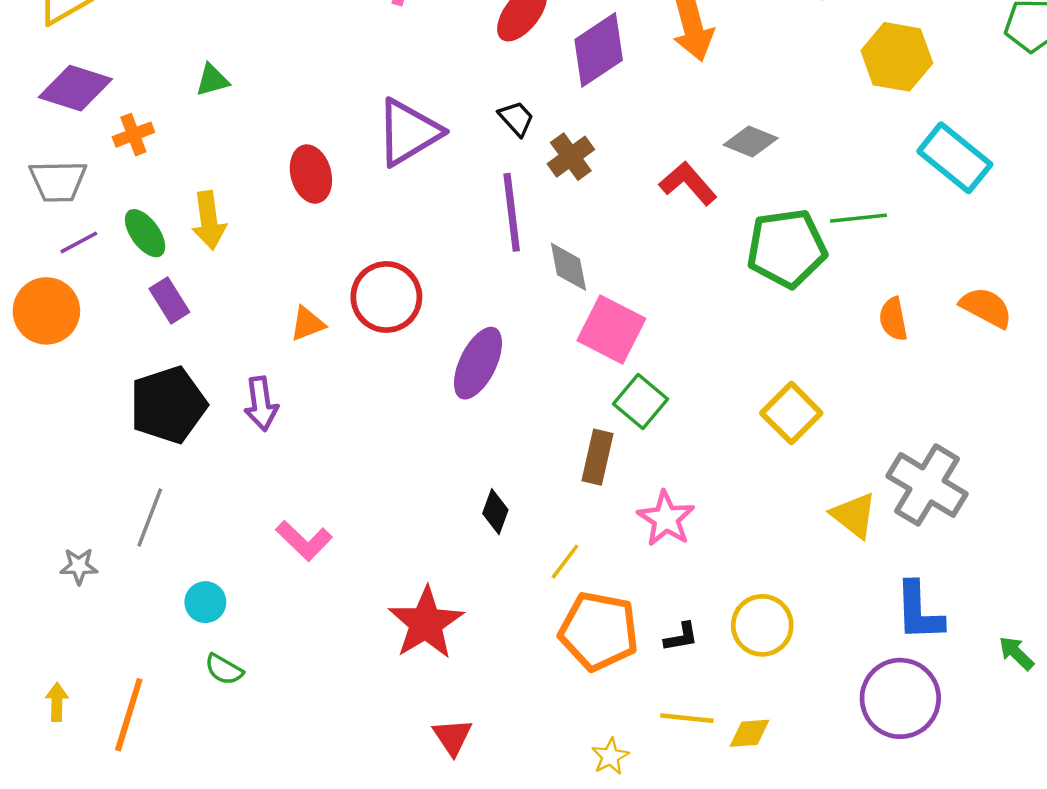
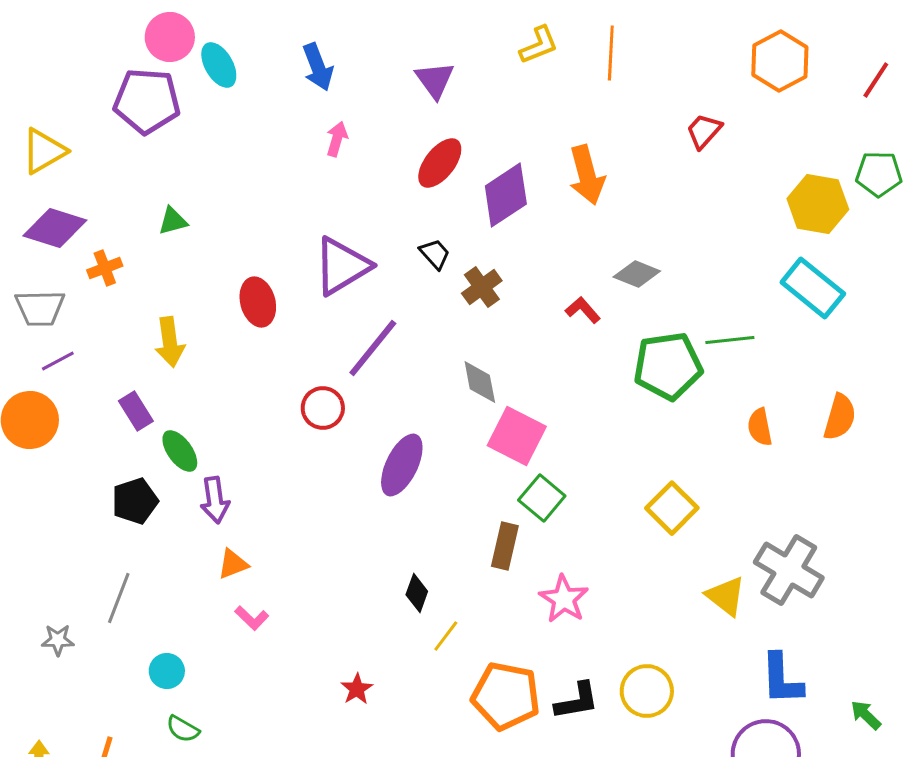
yellow hexagon: (897, 57) -> (818, 204), moved
red L-shape: (688, 183) -> (583, 310), size x0.7
purple line: (512, 212) -> (373, 348), moved, turned 46
green ellipse: (145, 233) -> (180, 451), moved
red circle: (386, 297) -> (323, 408), size x0.7
orange semicircle: (986, 307) -> (840, 417), turned 78
orange triangle: (307, 324) -> (233, 564), moved
black pentagon: (168, 405) -> (135, 501), size x0.7
pink L-shape: (304, 541) -> (252, 618), size x0.7
yellow line: (565, 562) -> (446, 636), moved
red star: (426, 623) -> (357, 689), size x0.5
black L-shape: (681, 637) -> (577, 701), size x1.5

